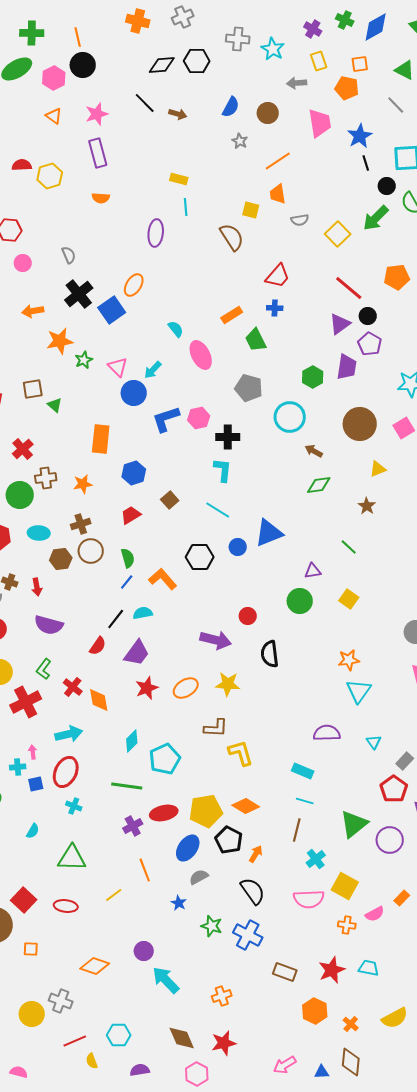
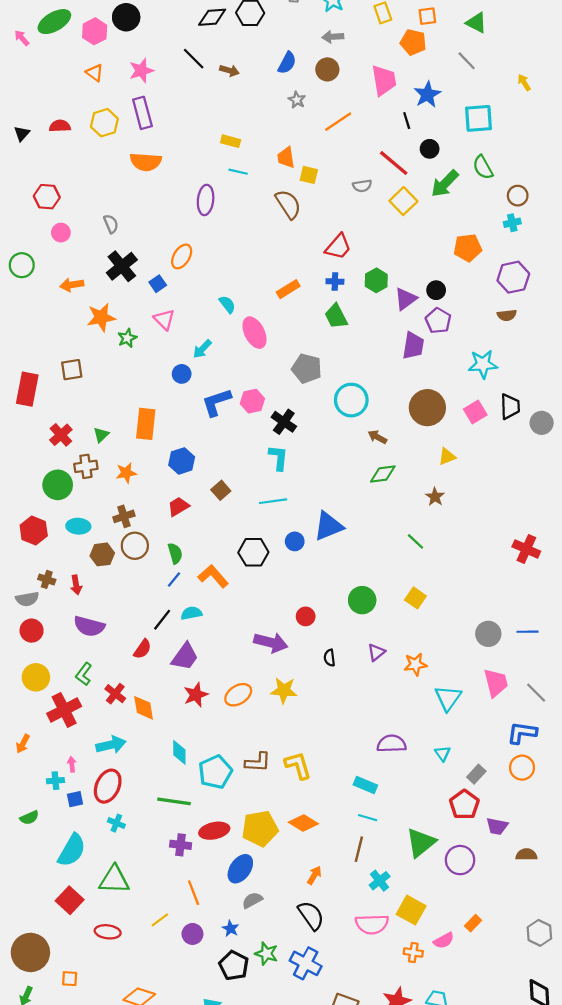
gray arrow: (297, 83) -> (333, 37), moved
black line: (366, 163) -> (407, 121), moved
yellow hexagon: (50, 176) -> (104, 123), moved
black circle: (387, 186) -> (430, 149), moved
orange trapezoid: (278, 194) -> (286, 158), moved
orange semicircle: (101, 198) -> (146, 162), size x1.6
cyan line: (186, 207) -> (238, 172), turned -72
red line: (349, 288) -> (394, 163), moved
blue square: (112, 310) -> (158, 284), size x0.6
green trapezoid: (256, 340) -> (336, 316), moved
pink triangle: (118, 367) -> (164, 320), moved
green hexagon: (313, 377) -> (376, 280), moved
blue circle: (134, 393) -> (182, 374), size x0.7
green triangle: (55, 405) -> (101, 435), moved, turned 35
black cross: (228, 437) -> (284, 422), turned 35
cyan line: (218, 510) -> (273, 501), turned -40
purple triangle: (313, 571) -> (376, 652), moved, turned -30
black semicircle: (270, 654) -> (330, 658), size x0.6
cyan triangle: (359, 691) -> (448, 698), moved
brown L-shape: (216, 728) -> (258, 762), moved
cyan diamond: (132, 741) -> (179, 752), turned -45
purple cross: (133, 826) -> (181, 845), turned 36
cyan semicircle: (33, 831) -> (72, 850), size x2.0
black pentagon: (229, 840) -> (234, 966), moved
red square: (24, 900) -> (70, 900), moved
purple circle: (144, 951) -> (192, 934), moved

